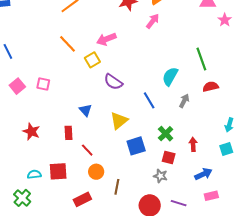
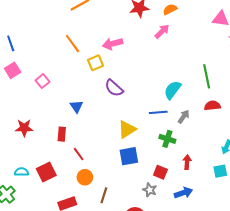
pink square: (43, 84) -> (43, 81), turned 32
pink square: (17, 86) -> (13, 70), moved
blue line: (149, 100) -> (158, 112), moved, turned -72
blue triangle: (85, 110) -> (76, 107), moved
yellow triangle: (119, 121) -> (127, 129), moved
red star: (31, 131) -> (24, 128), turned -30
green cross: (166, 134) -> (167, 139), moved, turned -35
red square: (58, 171) -> (46, 172), turned -30
blue arrow: (203, 174) -> (183, 193), moved

